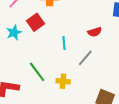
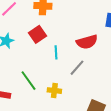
red square: (35, 22) -> (38, 34), moved
red semicircle: (95, 32) -> (87, 42), size x1.5

